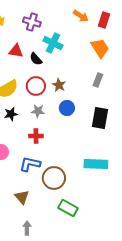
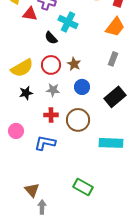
orange trapezoid: (100, 48) -> (115, 27), turned 70
red triangle: (16, 51) -> (30, 14), moved
black rectangle: (100, 118) -> (115, 97), turned 40
brown circle: (54, 178) -> (78, 120), moved
brown triangle: (22, 197) -> (32, 190), moved

